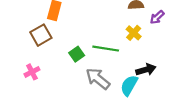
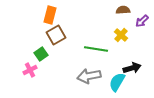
brown square: (41, 35) -> (56, 35), moved
green square: (77, 54) -> (41, 54), moved
gray arrow: (98, 79) -> (89, 76), turned -50

